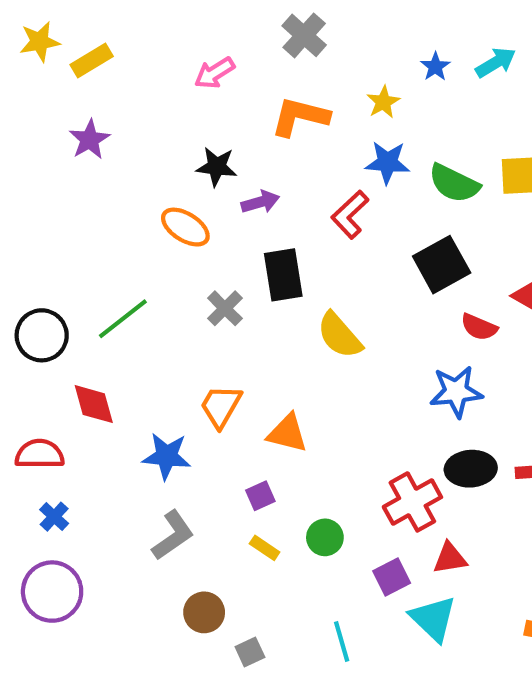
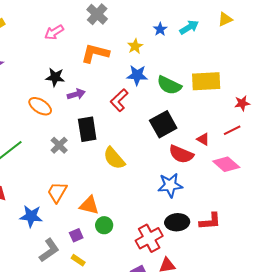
red semicircle: (479, 327) -> (181, 154), size x1.4
gray L-shape: (173, 535) -> (49, 250), moved
green circle: (325, 537) -> (104, 225), moved

